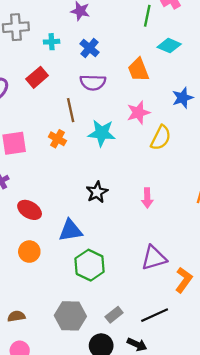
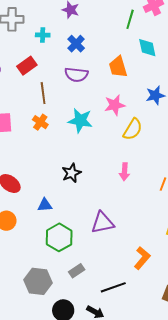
cyan diamond: (169, 46) -> (147, 48), turned 50
brown line: (71, 110) -> (43, 93), moved
pink arrow: (147, 198) -> (124, 172), moved
blue triangle: (70, 230) -> (45, 205), size x0.7
purple triangle: (154, 258) -> (103, 223), moved
gray rectangle: (114, 315) -> (77, 271), moved

